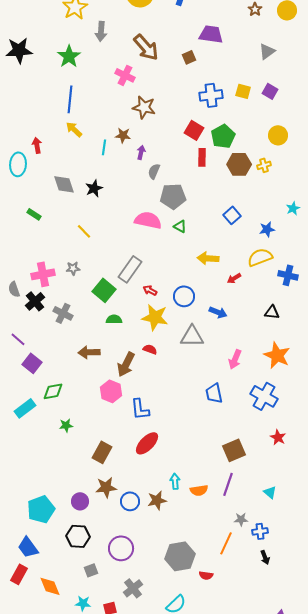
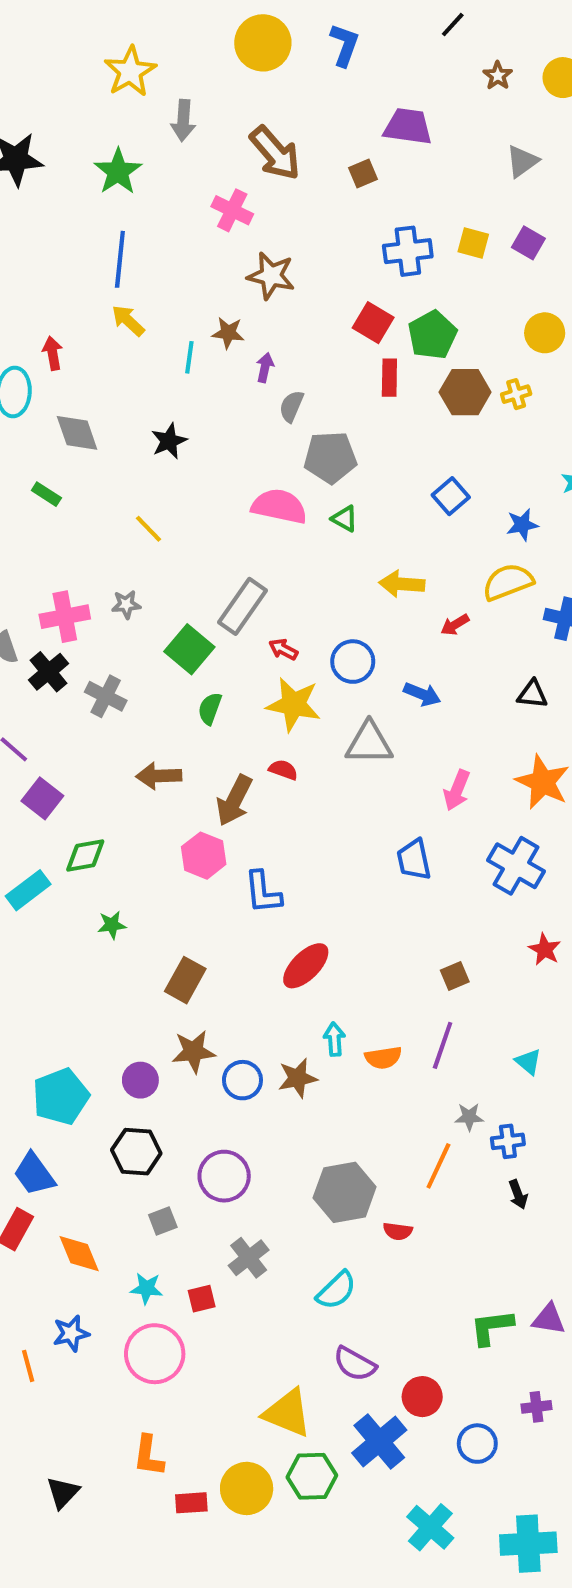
gray diamond: (64, 184) -> (77, 433), moved
green semicircle: (114, 319) -> (210, 709), turned -70
red ellipse: (147, 443) -> (306, 966), moved
brown square: (234, 450) -> (455, 976), size x0.6

